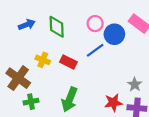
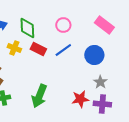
blue circle: (114, 34) -> (94, 55), moved
yellow cross: (43, 60) -> (14, 48), moved
red rectangle: (68, 62) -> (38, 49), moved

